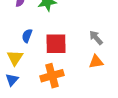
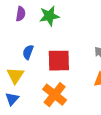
orange cross: (52, 76) -> (55, 95), turned -35

